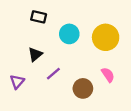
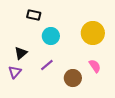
cyan circle: (69, 34) -> (51, 36), moved
black triangle: (35, 54) -> (21, 53), moved

